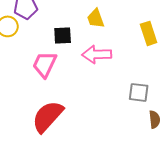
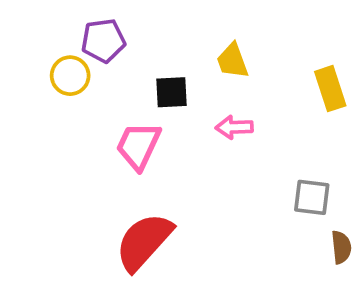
pink arrow: (97, 54) -> (234, 127), size x0.7

